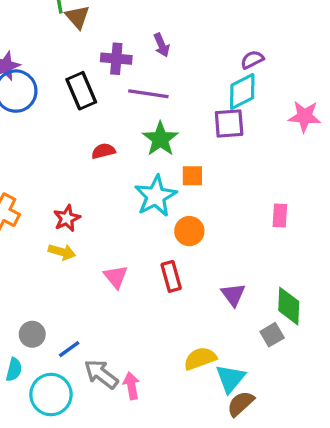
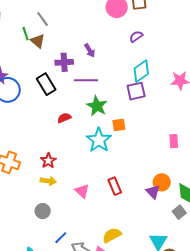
purple semicircle: (252, 60) -> (136, 37), moved
orange circle: (189, 231) -> (162, 182), moved
gray circle: (32, 334) -> (43, 211), moved
yellow semicircle: (200, 359) -> (112, 235), moved

